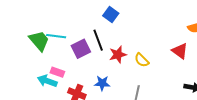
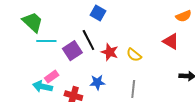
green trapezoid: (39, 41) -> (33, 22), moved
red star: (118, 55) -> (110, 52), turned -30
pink rectangle: (57, 72) -> (52, 77), turned -48

